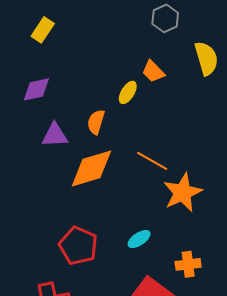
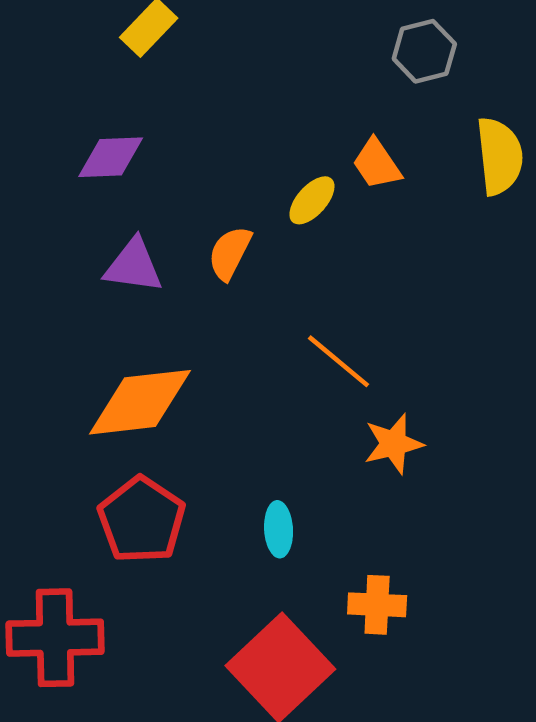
orange diamond: (91, 168) -> (140, 402), moved
orange star: (183, 193) -> (393, 444), size x0.7
cyan ellipse: (139, 239) -> (279, 529), turned -70

